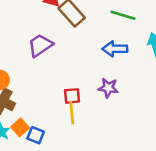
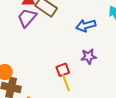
purple trapezoid: (40, 45) -> (27, 18), moved

